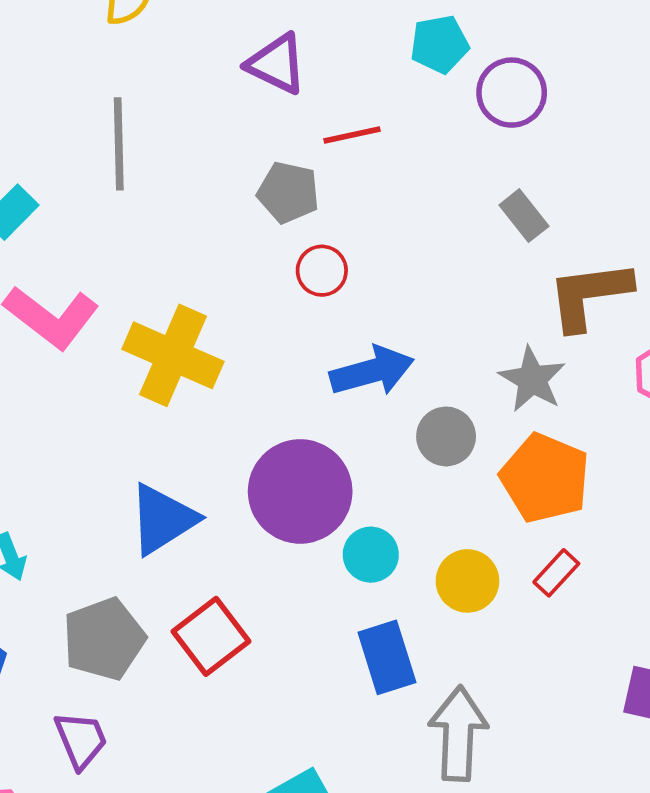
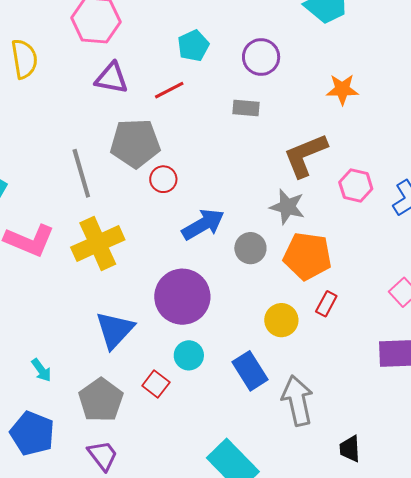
purple circle: (512, 93) -> (261, 57), moved
red line: (352, 135) -> (169, 90), moved
gray line: (119, 144) -> (81, 173), moved
gray pentagon: (288, 192) -> (135, 143), size x1.5
gray rectangle: (524, 216) -> (246, 108), moved, turned -32
yellow cross: (173, 355) -> (98, 244), turned -33
cyan circle: (371, 555) -> (189, 355), moved
red square: (211, 636) -> (156, 384), size x0.7

